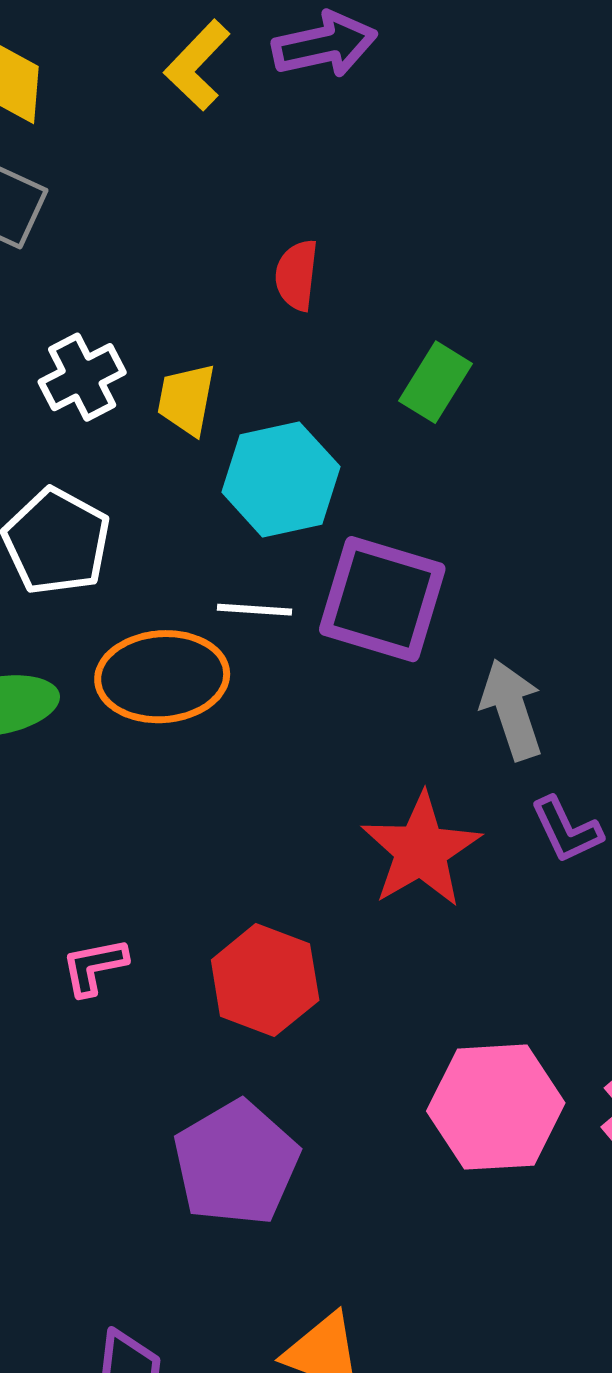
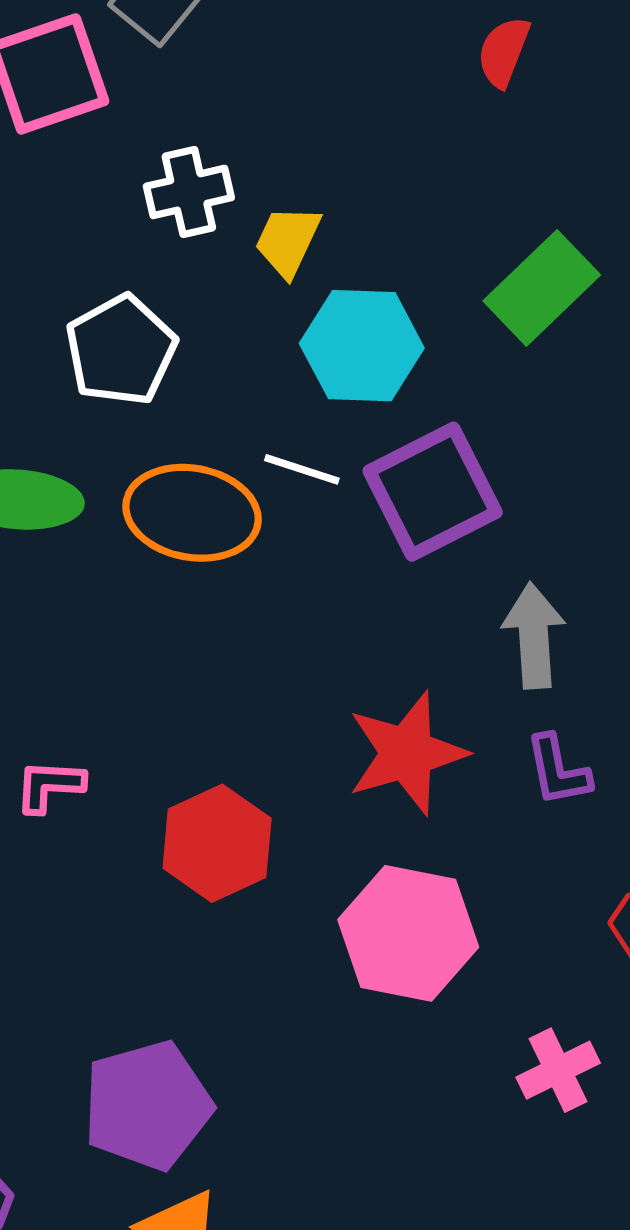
red semicircle: (297, 275) -> (504, 52), moved
green rectangle: (436, 382) -> (542, 288), size x1.4
purple square: (382, 599) -> (433, 492), turned 32
pink hexagon: (496, 1107) -> (408, 933), moved
purple pentagon: (236, 1163) -> (147, 1105), moved

